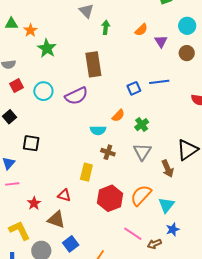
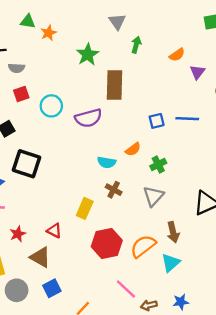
green star: (47, 48) -> (88, 55), moved
black square: (31, 143) -> (27, 164), size x1.4
brown arrow: (168, 169) -> (173, 232), moved
blue star: (173, 229) -> (181, 302), moved

